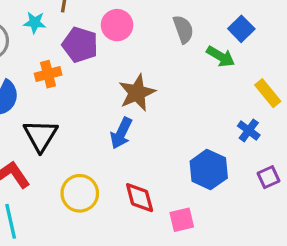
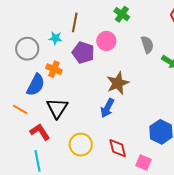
orange cross: (48, 74) -> (54, 69), moved, turned 35
pink square: (182, 220) -> (143, 163), turned 35

